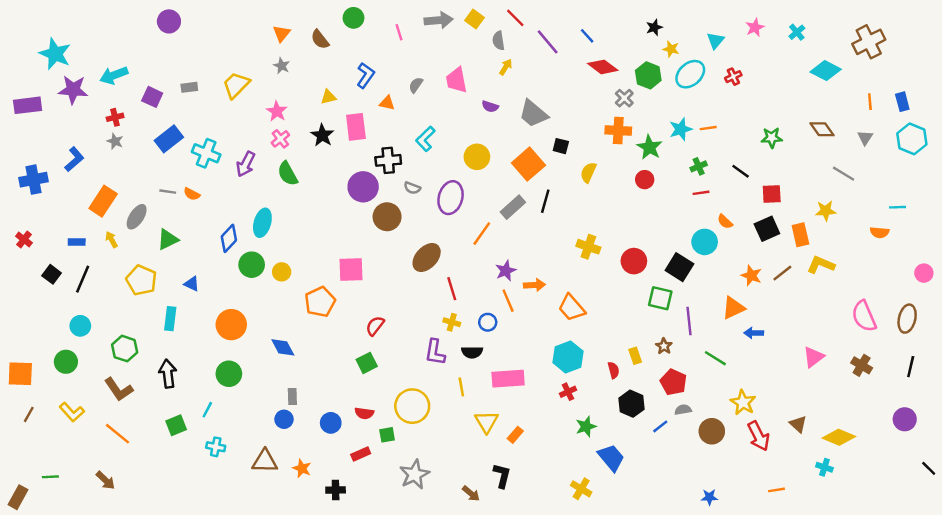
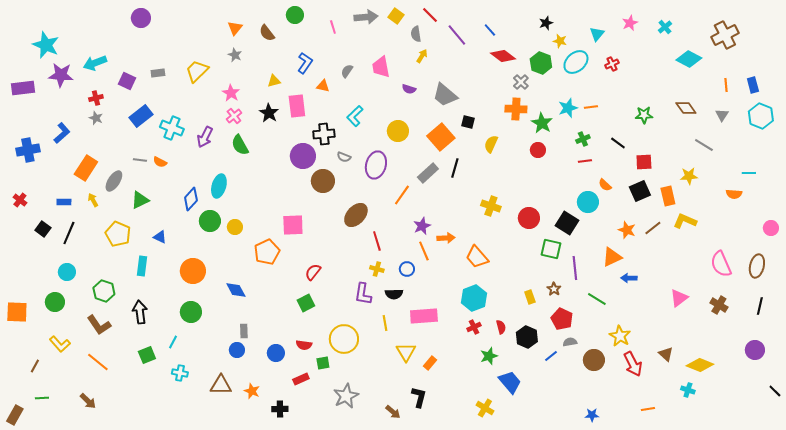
red semicircle: (614, 370) -> (501, 327), moved
brown line: (29, 414) -> (35, 366), moved

